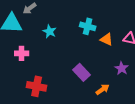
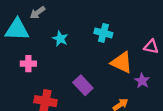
orange triangle: (107, 39) -> (122, 63), moved, size x1.5
purple rectangle: (82, 72) -> (83, 85), moved

